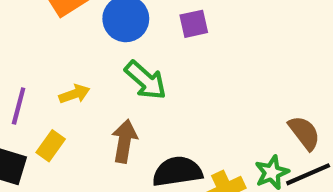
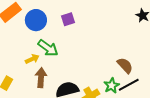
yellow arrow: (74, 94) -> (32, 59), moved

